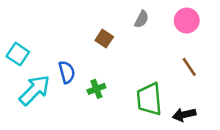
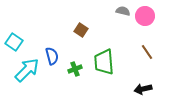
gray semicircle: (142, 19) -> (123, 11), moved, turned -104
green trapezoid: (149, 99) -> (104, 62), moved

